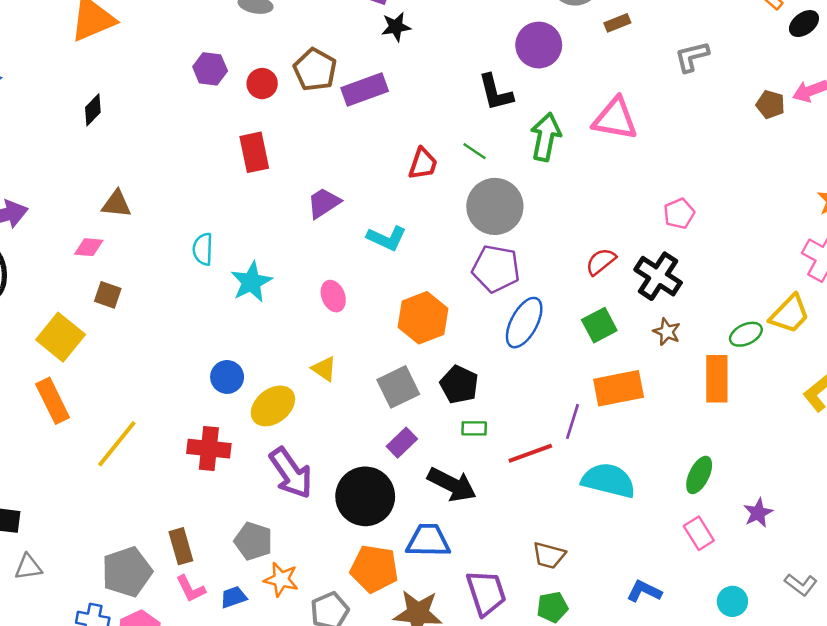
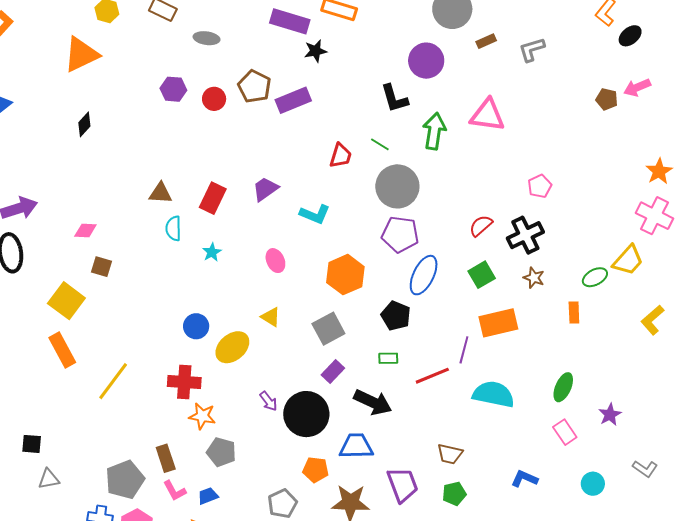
gray L-shape: (692, 57) -> (532, 49), moved
red rectangle: (254, 152) -> (213, 198), moved, turned 40
brown triangle: (117, 204) -> (160, 193), moved
black cross: (658, 276) -> (525, 235), turned 33
cyan star: (251, 282) -> (212, 252), size x0.6
orange rectangle: (717, 379) -> (574, 312), size x0.6
black pentagon: (459, 385) -> (396, 316), moved
purple arrow: (291, 473) -> (269, 401), moved, size x0.5
orange pentagon: (374, 569) -> (316, 470), size x0.7
orange star: (281, 579) -> (202, 416), moved

